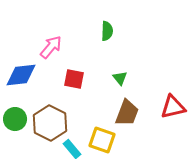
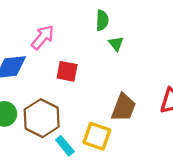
green triangle: (120, 78) -> (116, 44), moved

